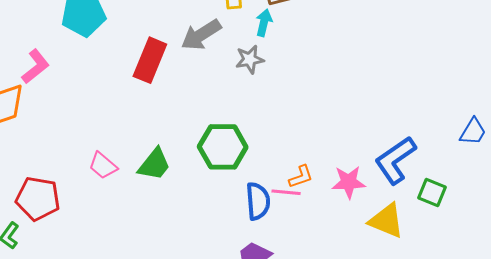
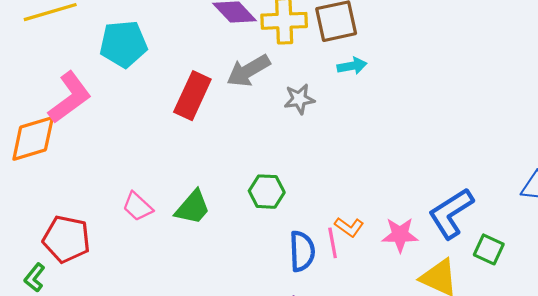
cyan arrow: (264, 23) -> (352, 66), moved, turned 64
pink L-shape: (36, 67) -> (70, 97), size x1.4
green hexagon: (223, 147) -> (267, 192), size x0.7
orange L-shape: (301, 177) -> (349, 227), turned 52
pink line: (286, 192) -> (333, 243), turned 72

